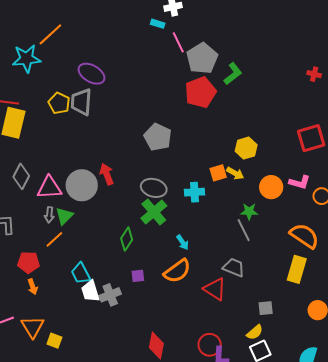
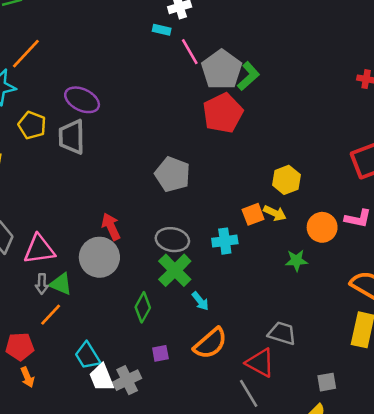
green L-shape: (233, 74) -> (248, 76), moved
yellow pentagon: (59, 103) -> (32, 125), moved
gray circle: (82, 185) -> (99, 257), moved
green triangle: (64, 216) -> (61, 284), turned -48
gray line: (244, 230) -> (249, 393), moved
cyan arrow: (183, 242) -> (200, 301), moved

